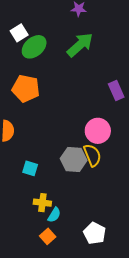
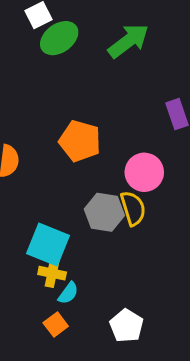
orange pentagon: (26, 88) -> (80, 141), moved
cyan square: (30, 168) -> (48, 244), moved, size x1.8

